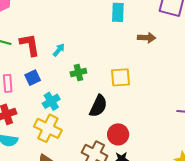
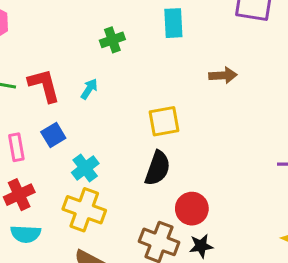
brown arrow: (147, 38) -> (223, 75), moved
green cross: (78, 72) -> (112, 40), moved
yellow square: (121, 77) -> (164, 121), moved

